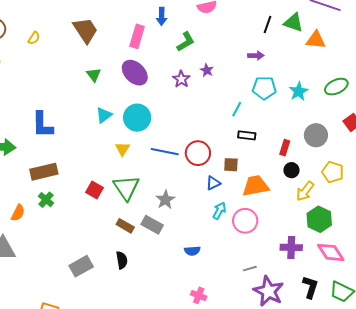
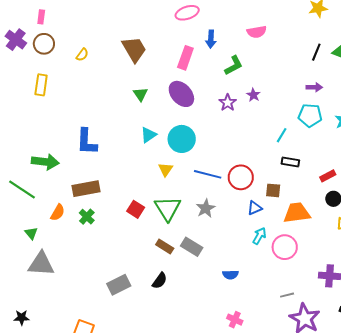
purple arrow: (256, 56) -> (314, 87), moved
red rectangle: (285, 148) -> (328, 176), turned 42
gray star: (165, 200) -> (206, 208), moved
orange semicircle: (18, 213) -> (58, 212), moved
black semicircle: (122, 260) -> (160, 281), turned 42

